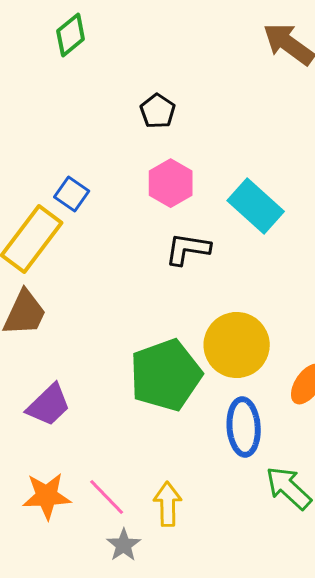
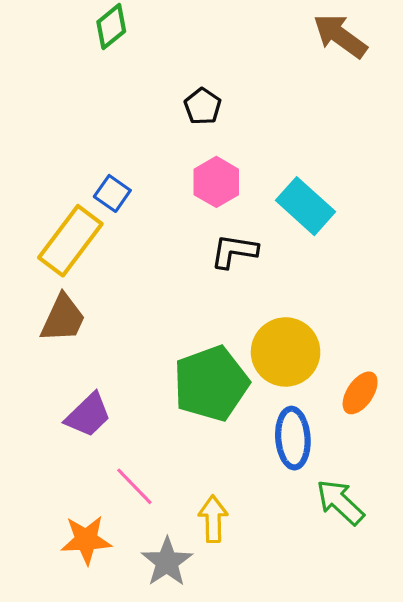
orange star: (47, 496) -> (86, 540), moved
pink line: (107, 497) -> (134, 486), moved
gray star: (124, 545) -> (167, 562), size x1.4

